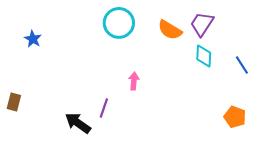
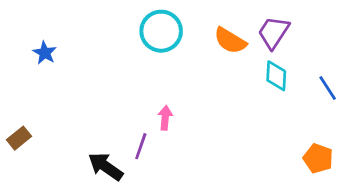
pink arrow: (134, 81) -> (165, 118), moved
brown rectangle: (14, 102) -> (19, 138), turned 36

